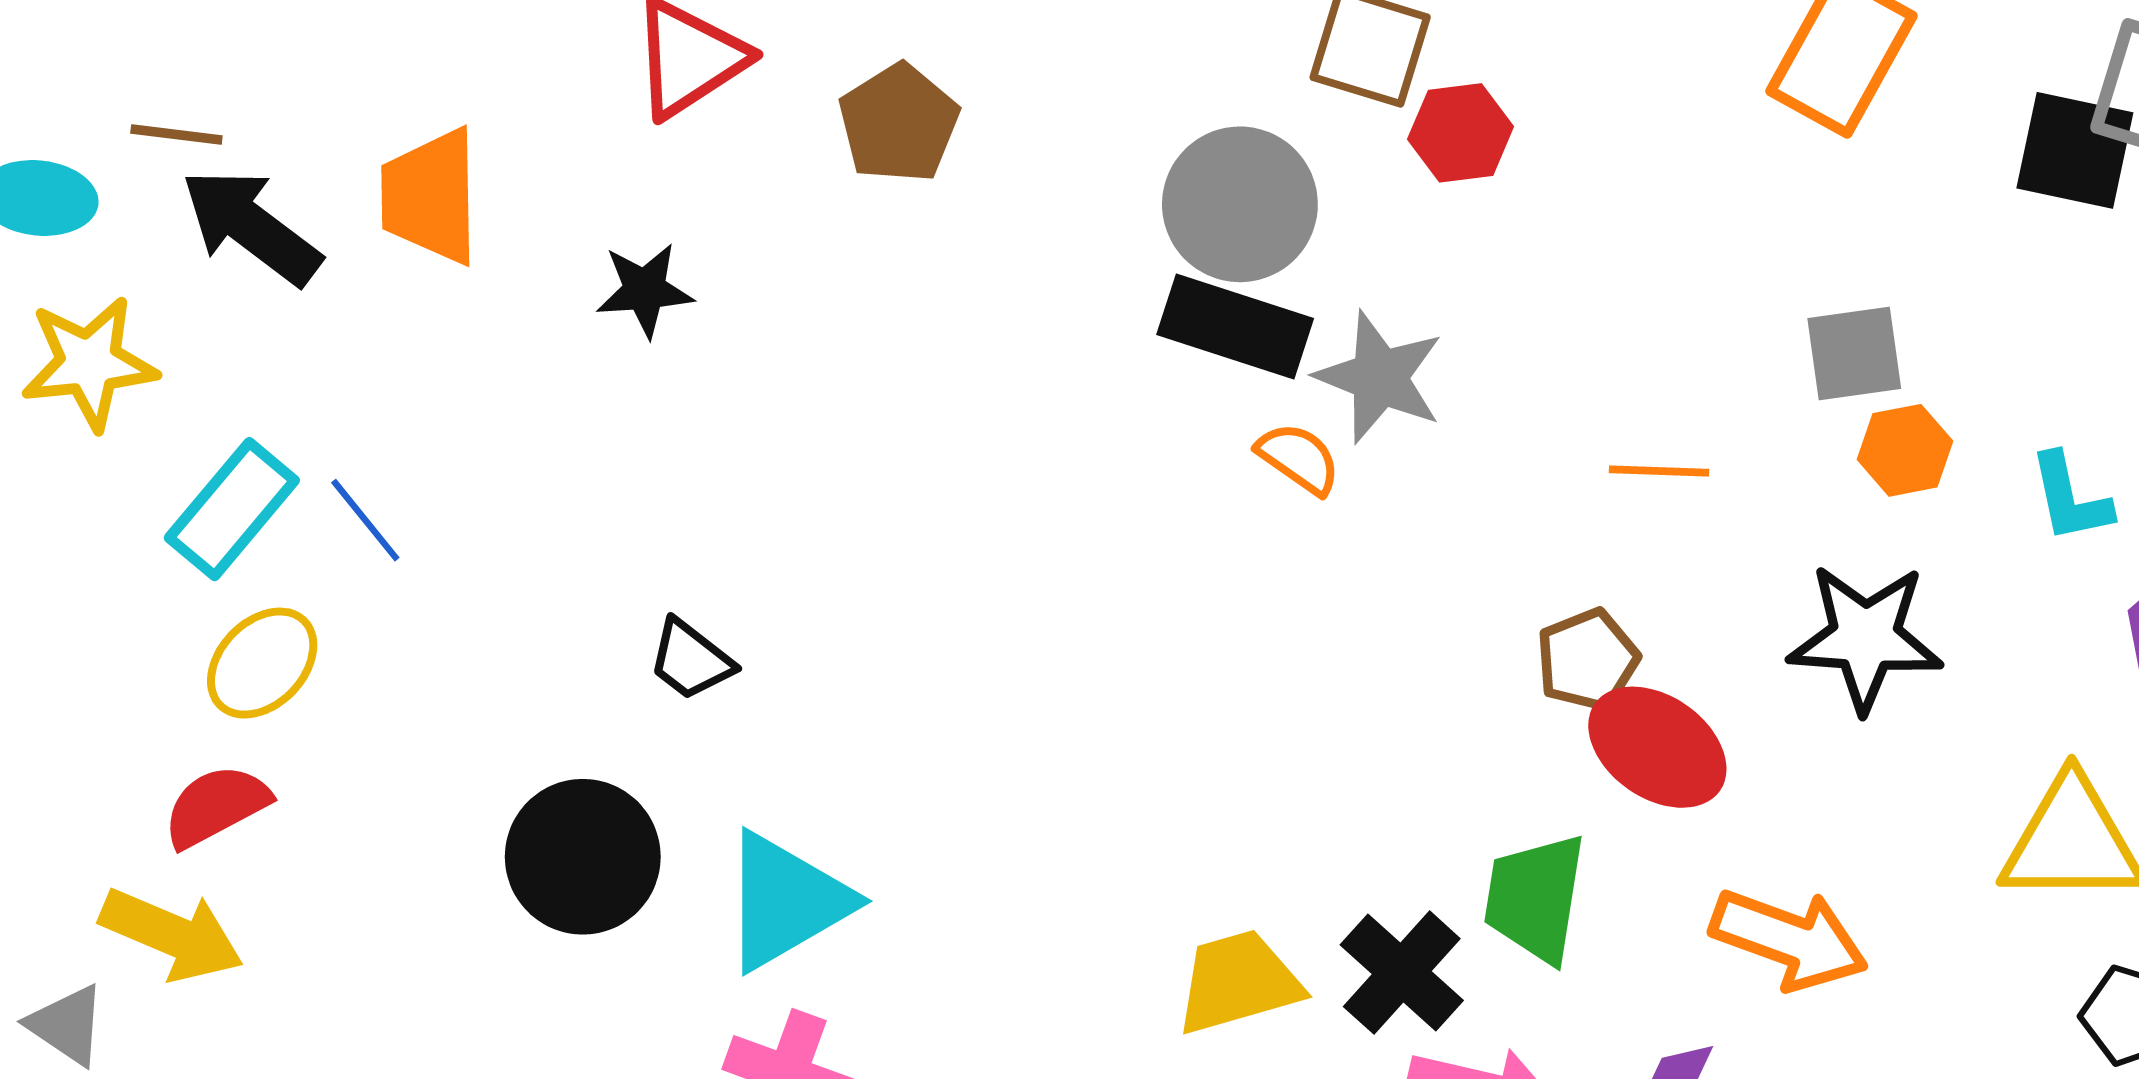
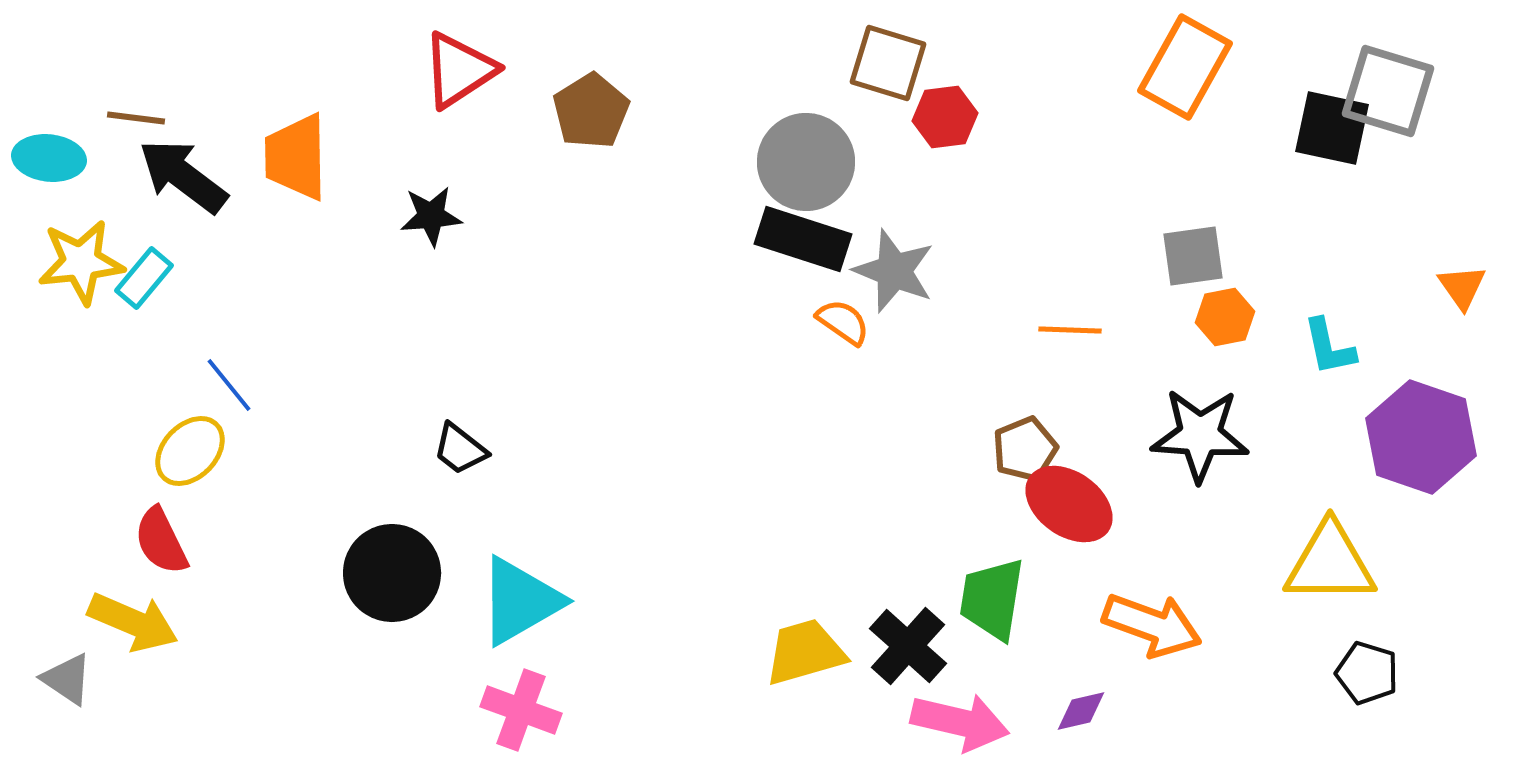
cyan rectangle: (232, 509) -> (144, 278), moved, size x0.7
blue line: (365, 520) -> (229, 385), moved
red semicircle: (216, 806) -> (161, 541), turned -88

